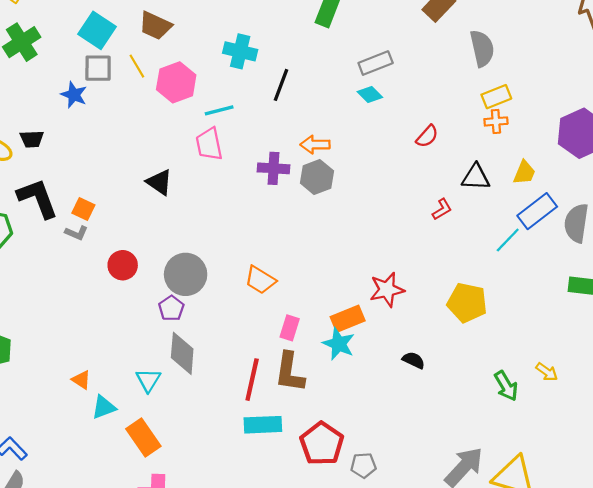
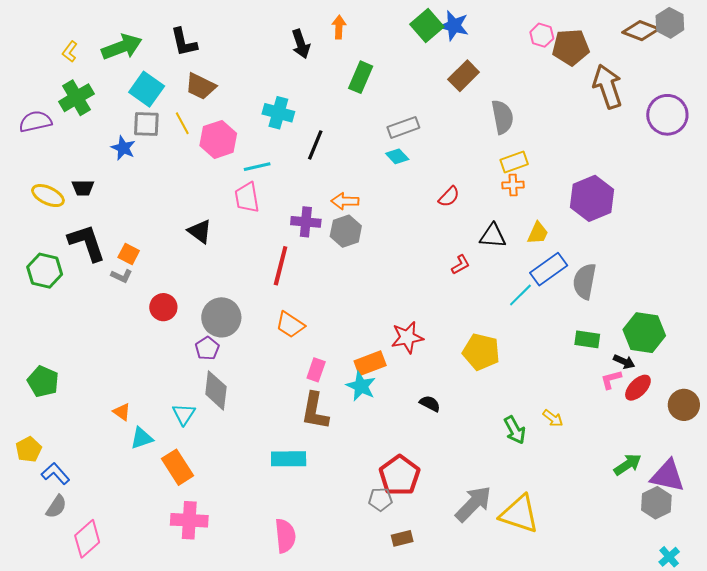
red line: (252, 380) -> (281, 266), moved
red pentagon: (322, 444) -> (400, 475), moved

